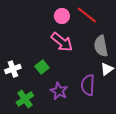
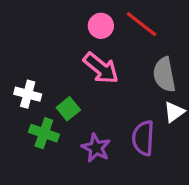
white cross: (13, 69) -> (28, 94), moved, turned 35
green cross: (25, 99) -> (44, 133), moved, turned -36

